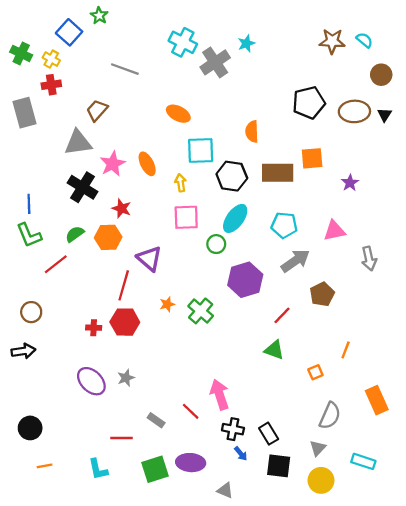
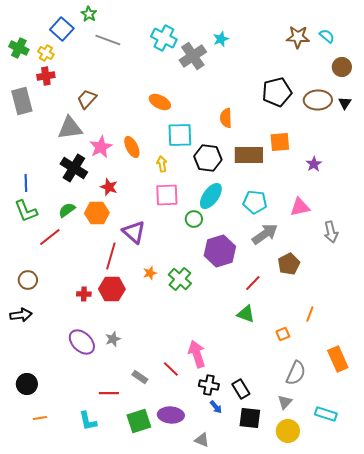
gray line: (125, 69) -> (108, 40), moved

